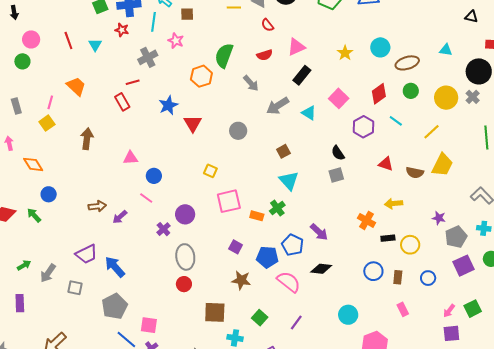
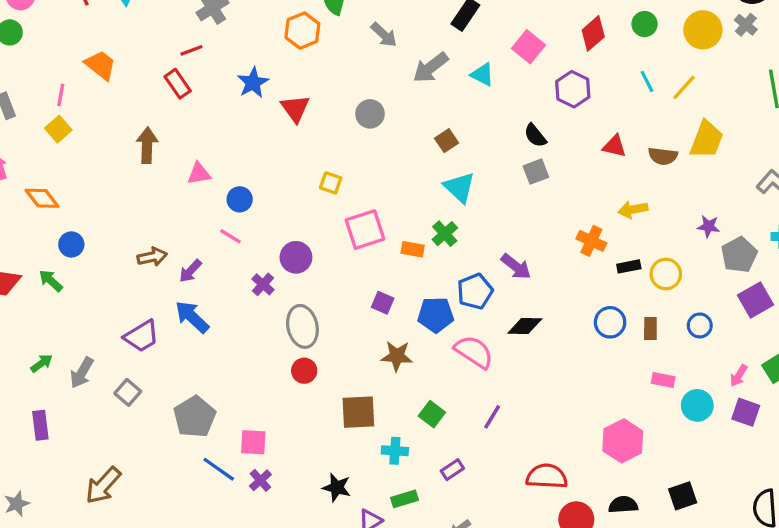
cyan line: (396, 121) -> (647, 81), moved, turned 32
brown arrow: (87, 139) -> (147, 145), moved
blue pentagon: (293, 245) -> (475, 291), turned 30
blue arrow: (115, 267) -> (192, 317), moved
gray square: (75, 288) -> (128, 392), turned 35
pink rectangle: (403, 309) -> (663, 380), turned -48
cyan circle: (348, 315) -> (697, 405), moved
purple square: (451, 333) -> (746, 412), turned 30

